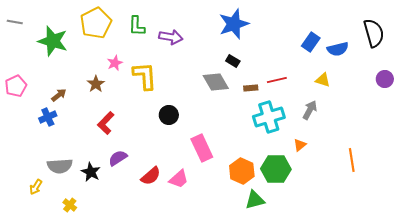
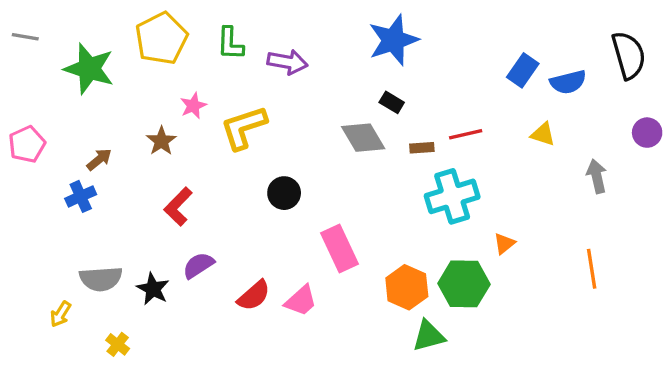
yellow L-shape: (145, 76) -> (244, 128), turned -104
gray arrow: (310, 110) -> (597, 176), moved, turned -42

